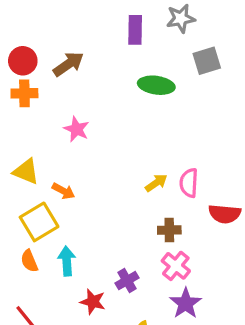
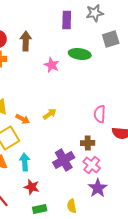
brown arrow: (68, 64) -> (26, 41), turned -54
pink star: (77, 129) -> (52, 65), moved
yellow arrow: (156, 183) -> (50, 114), moved
purple cross: (127, 281) -> (64, 160), moved, size x1.5
red star: (93, 302) -> (32, 187), moved

